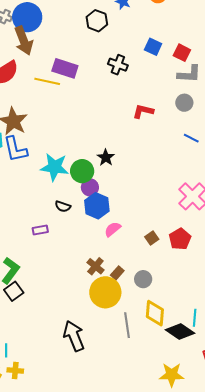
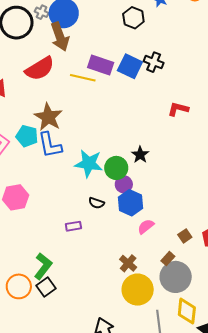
blue square: (153, 47) -> (130, 66), moved, size x1.4
brown rectangle: (117, 273) -> (168, 259), moved
gray circle: (143, 279) -> (176, 277), size x1.8

